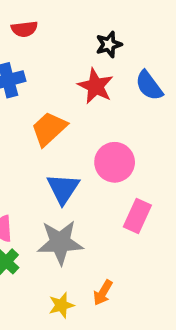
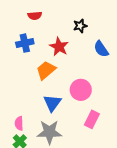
red star: (96, 86) -> (59, 47), moved

